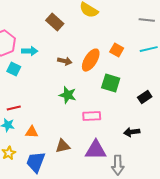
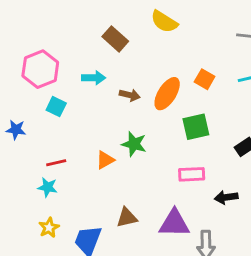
cyan arrow: (30, 51) -> (94, 78), moved
green square: (111, 83) -> (196, 127), turned -30
pink rectangle: (92, 116) -> (192, 174), moved
orange triangle: (32, 132) -> (105, 160), moved, turned -32

